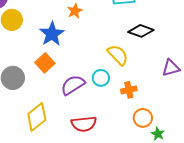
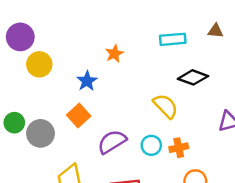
blue star: (52, 34) -> (87, 81), size x0.7
cyan circle: (101, 78) -> (151, 145), moved

